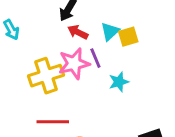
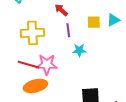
cyan triangle: (110, 31) -> (113, 20), moved
pink star: (74, 64) -> (47, 64), moved

